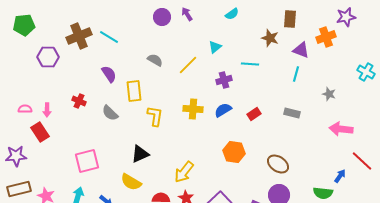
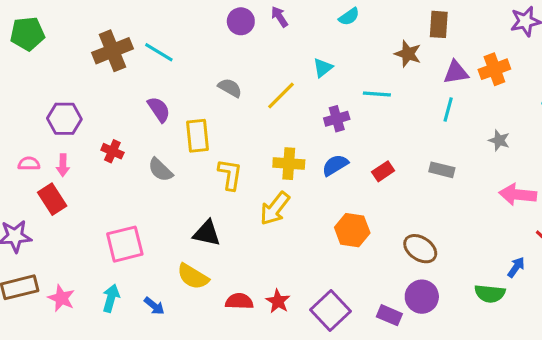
orange cross: (326, 37) -> (494, 69), moved
purple triangle: (301, 50) -> (456, 72), turned -30
purple hexagon: (48, 57) -> (64, 119), moved
black triangle: (140, 154) -> (207, 233), turned 36
yellow arrow: (184, 172) -> (275, 208), moved

